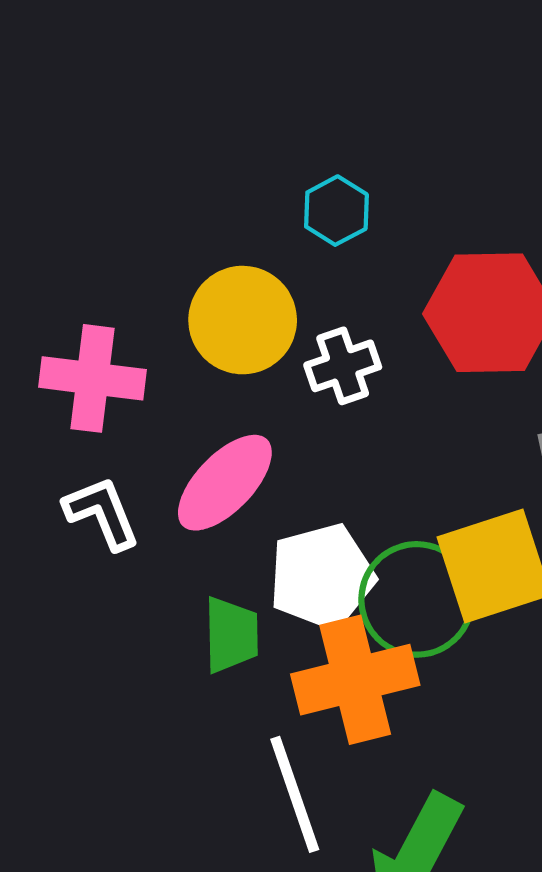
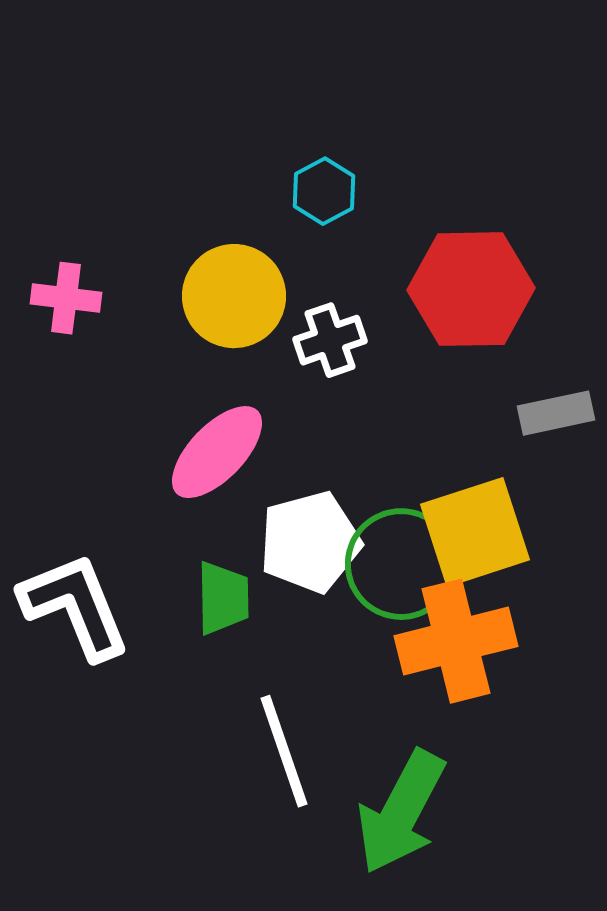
pink cross: (92, 378) -> (66, 298), moved, size x0.7
white L-shape: (102, 513) -> (75, 606), moved, size x1.5
orange cross: (355, 680) -> (456, 641), moved

